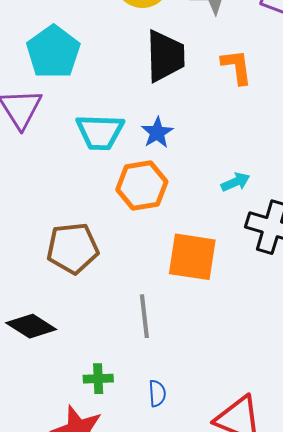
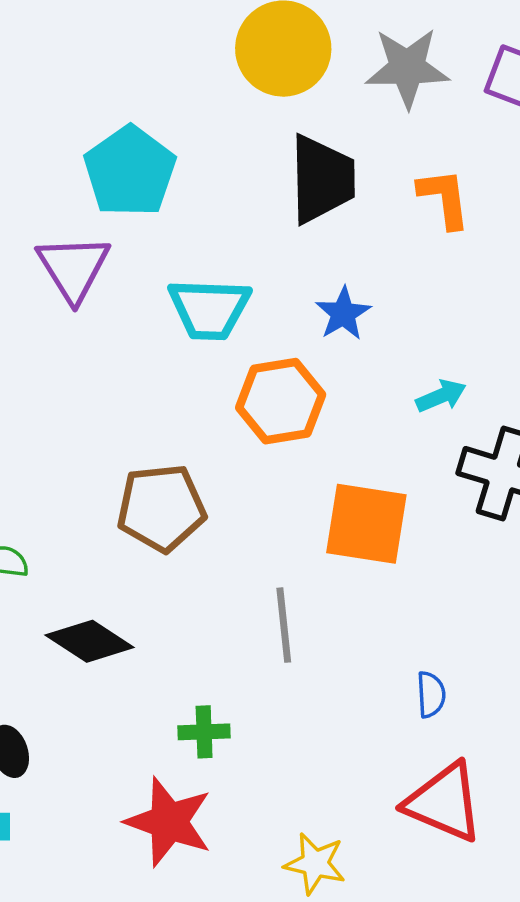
blue star: (157, 133) -> (343, 314), moved
blue semicircle: (157, 393) -> (431, 695), moved

